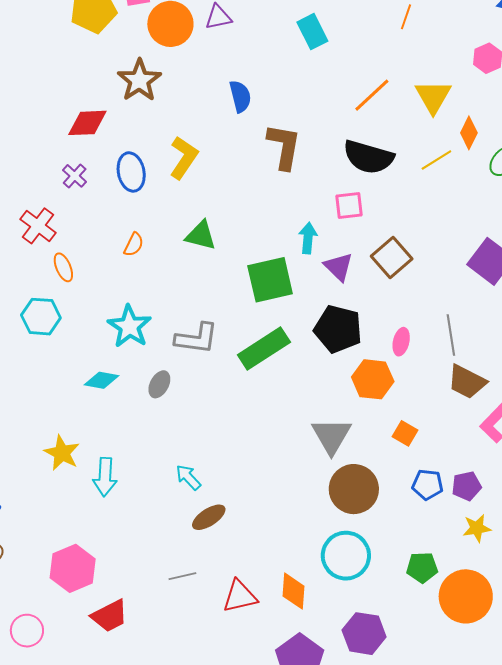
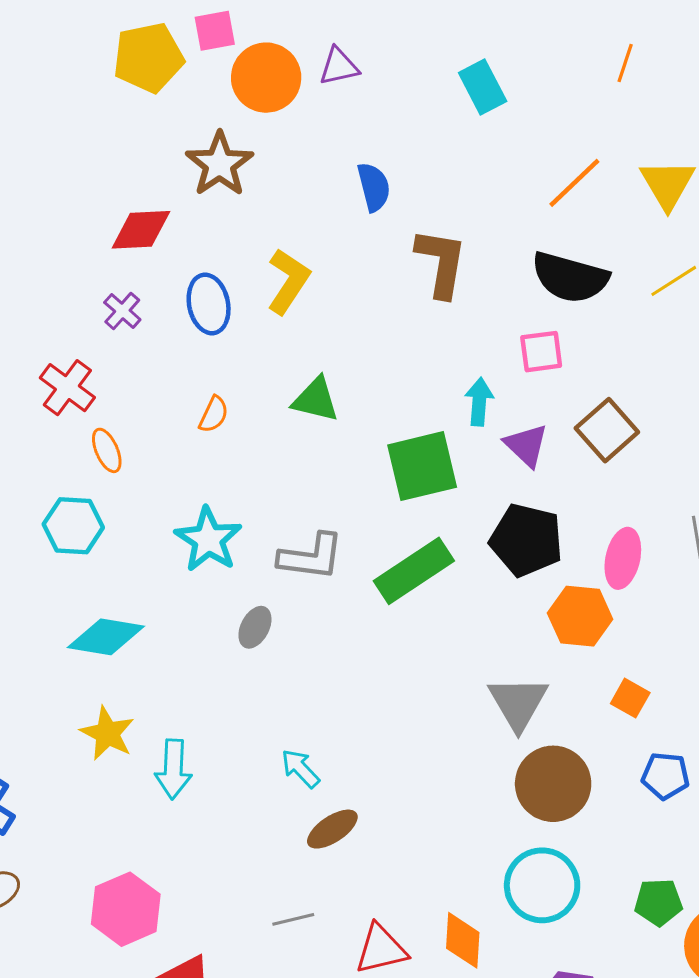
pink ellipse: (401, 342) -> (623, 558), size x1.4
cyan diamond: (102, 380) -> (106, 637), moved, size x1.4

